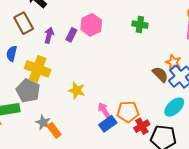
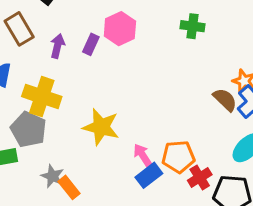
yellow star: (77, 90) -> (101, 127), size x1.4

